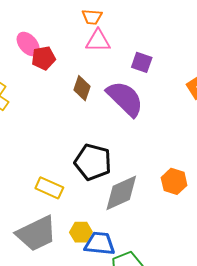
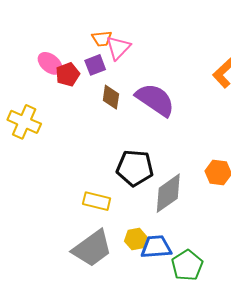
orange trapezoid: (92, 17) -> (102, 39), moved
pink triangle: (98, 41) -> (118, 48), turned -36
purple square: (142, 62) -> (95, 65), moved, turned -30

